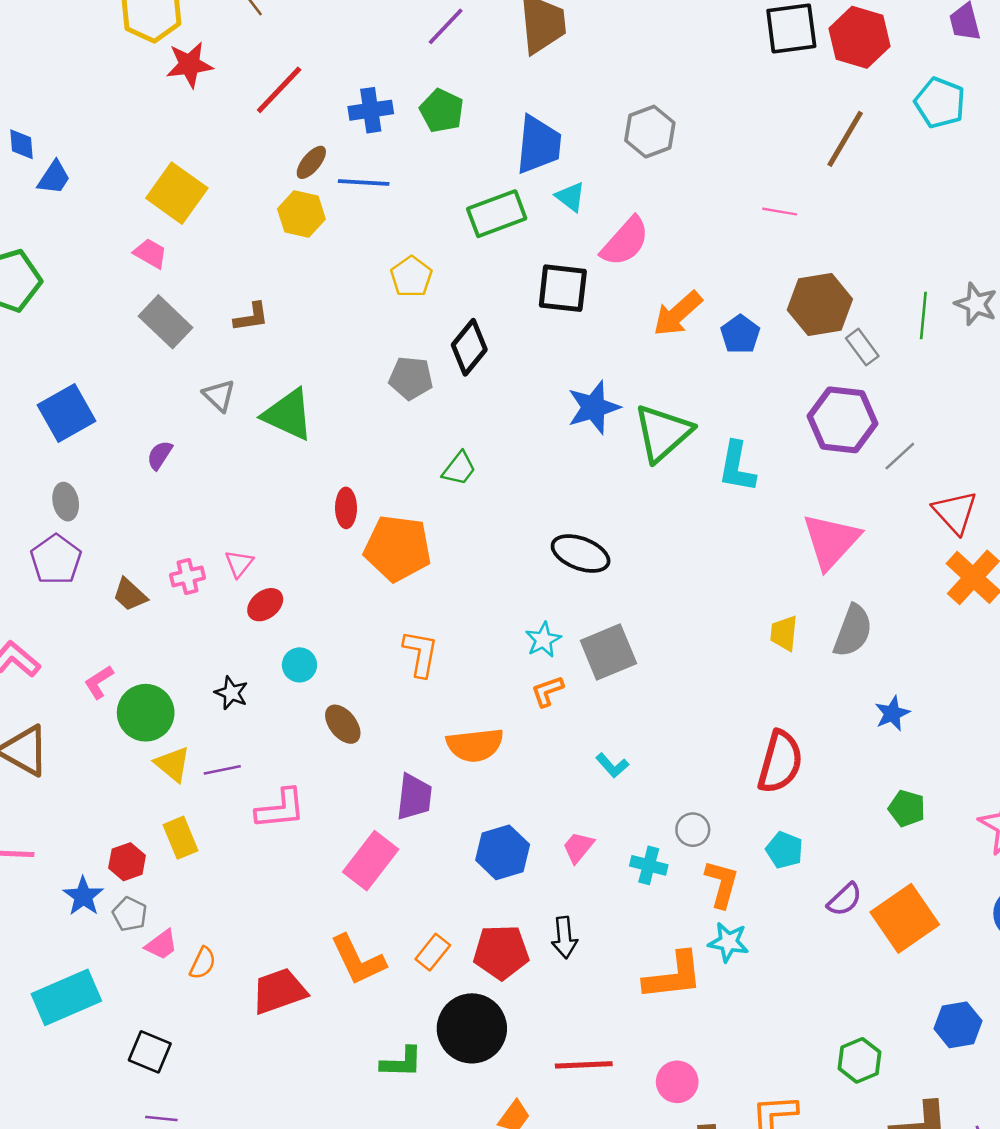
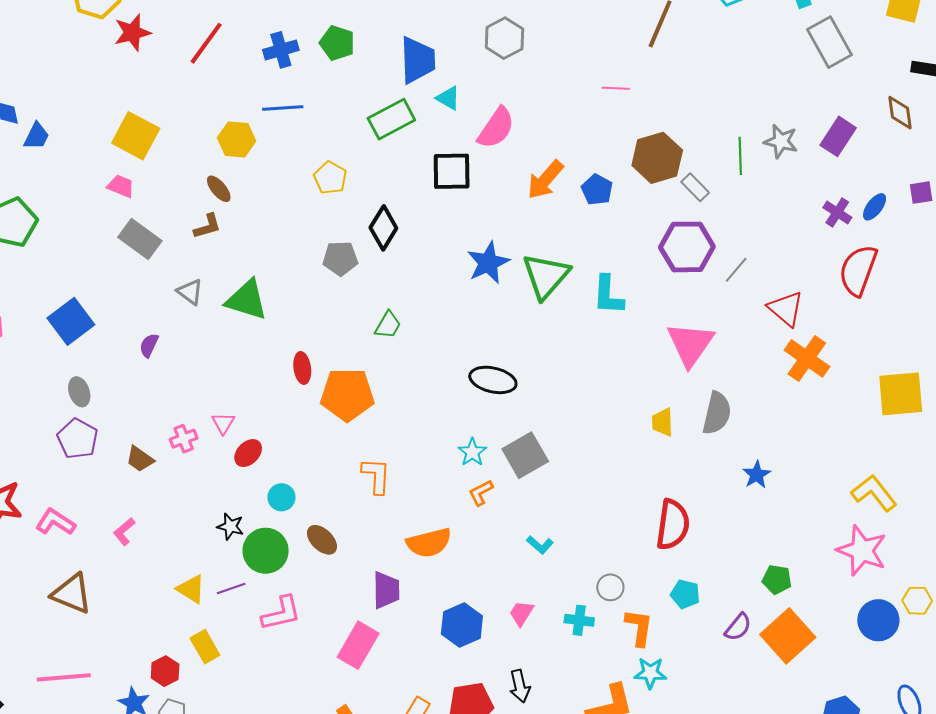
brown ellipse: (311, 162) -> (219, 189), moved, turned -72
green circle: (146, 713) -> (266, 551), moved
green pentagon: (907, 808) -> (777, 579), moved

